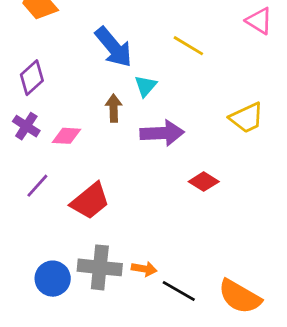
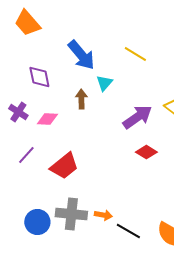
purple diamond: (32, 78) -> (39, 77), moved, turned -60
purple arrow: (162, 133) -> (137, 117), moved, turned -32

